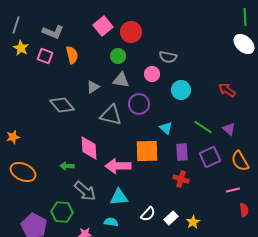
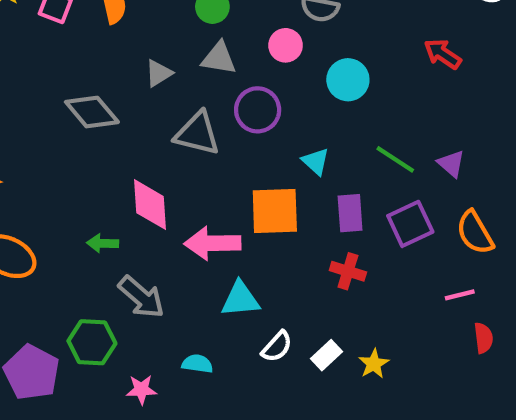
red arrow: (227, 90) -> (443, 54), moved
cyan triangle: (119, 197) -> (240, 299), moved

